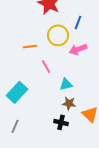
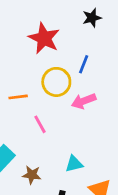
cyan triangle: (66, 84) -> (74, 164), moved
brown star: (69, 103) -> (32, 175), moved

